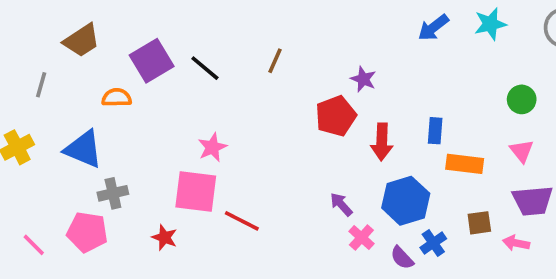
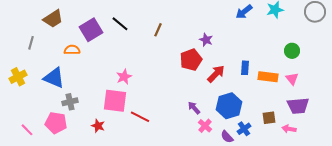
black line: (205, 68) -> (120, 24), moved
red arrow: (382, 142) -> (216, 74), turned -138
orange rectangle: (465, 164) -> (268, 77), moved

